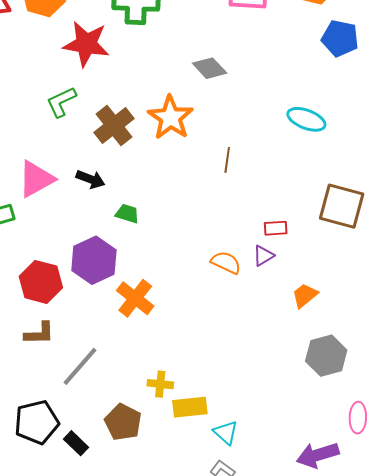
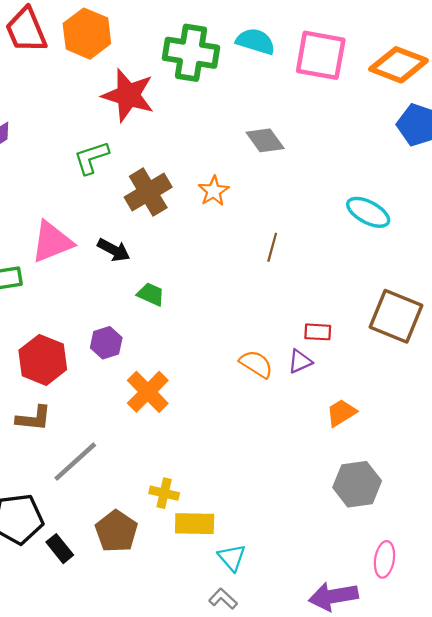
orange star: (170, 118) -> (214, 191), size x0.6
purple hexagon: (94, 260) -> (106, 343), size x0.6

